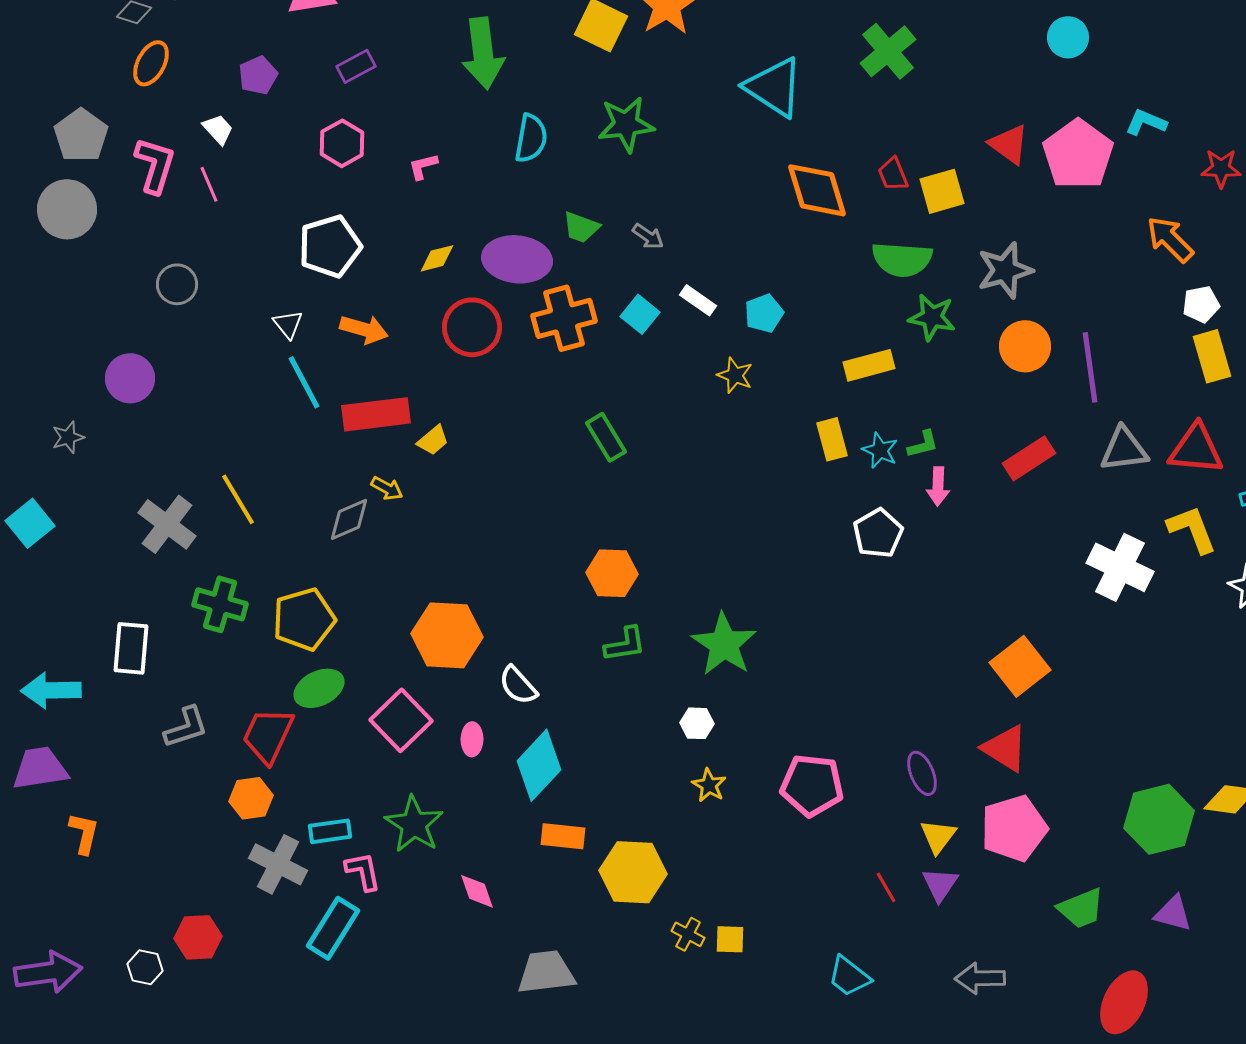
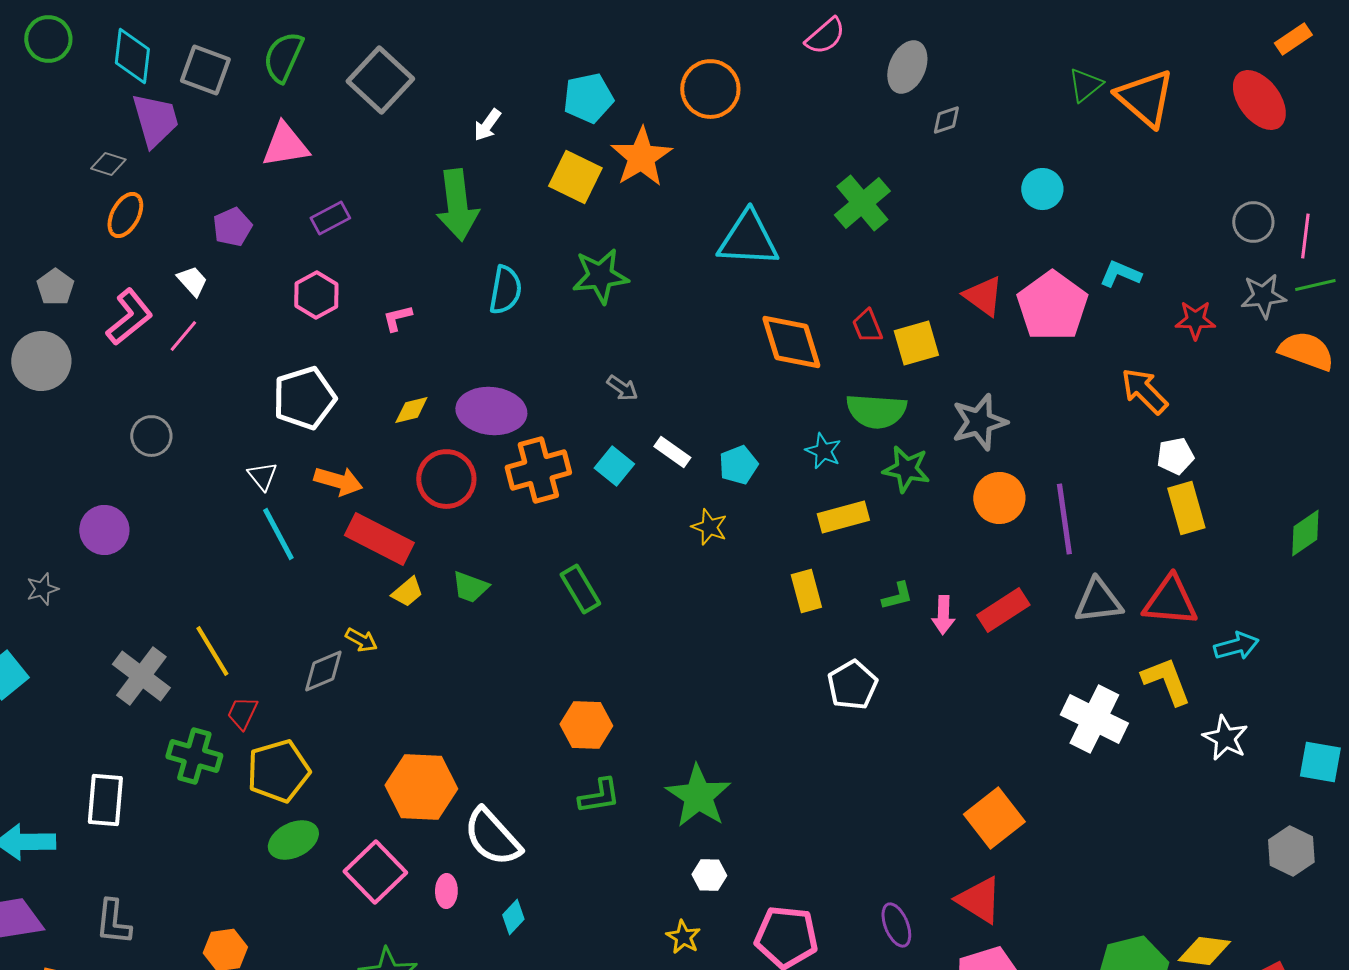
cyan triangle: (774, 87) -> (748, 239), turned -30
gray pentagon: (81, 135) -> (55, 287), size x0.7
pink L-shape: (155, 165) -> (129, 317), turned 34
pink line: (209, 184) -> (183, 336), turned 63
green trapezoid: (581, 227) -> (470, 587), moved
red rectangle: (376, 414) -> (379, 539), moved, turned 34
cyan star: (880, 450) -> (823, 451), moved
pink arrow: (938, 486) -> (943, 615), moved
white semicircle: (518, 685) -> (492, 837), size x1.5
white hexagon: (697, 723) -> (709, 875), moved
gray L-shape: (186, 727) -> (113, 922), moved, turned 114
red trapezoid: (268, 735) -> (242, 713), moved, size x0.6
cyan diamond: (539, 765) -> (513, 917), size x0.5

